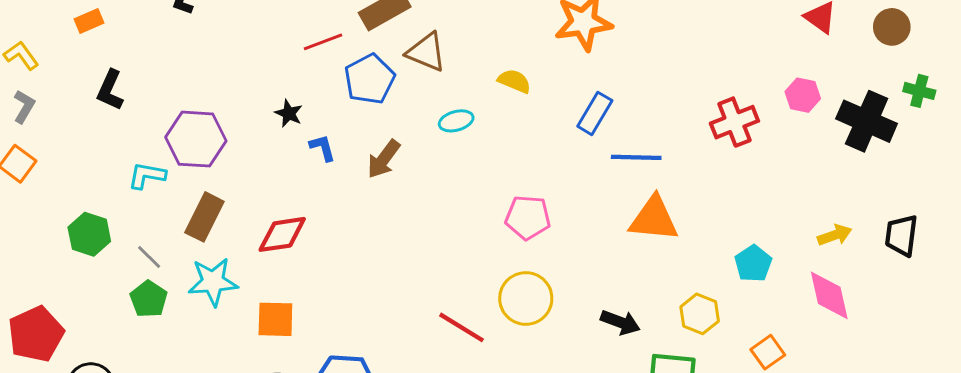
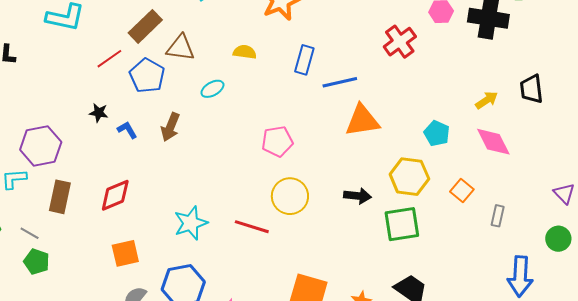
cyan star: (213, 282) -> (191, 223), moved
yellow hexagon: (700, 314) -> (409, 177), size x1.4

